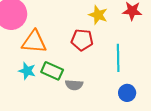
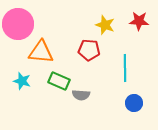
cyan star: (27, 71) -> (22, 81), moved

